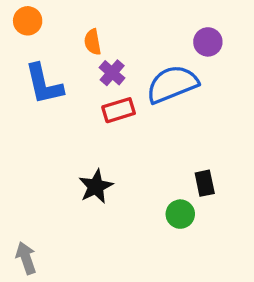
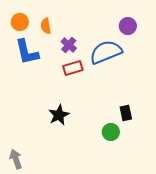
orange circle: (28, 21) -> (20, 22), moved
orange semicircle: (93, 42) -> (46, 26), moved

